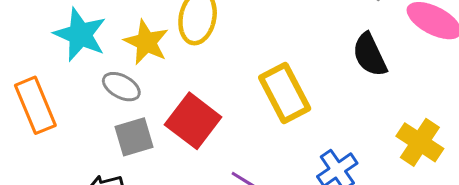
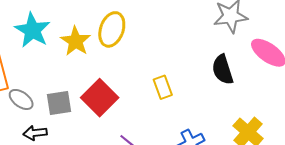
gray ellipse: (121, 87) -> (21, 99), moved
yellow rectangle: (285, 93) -> (163, 87), size x0.6

